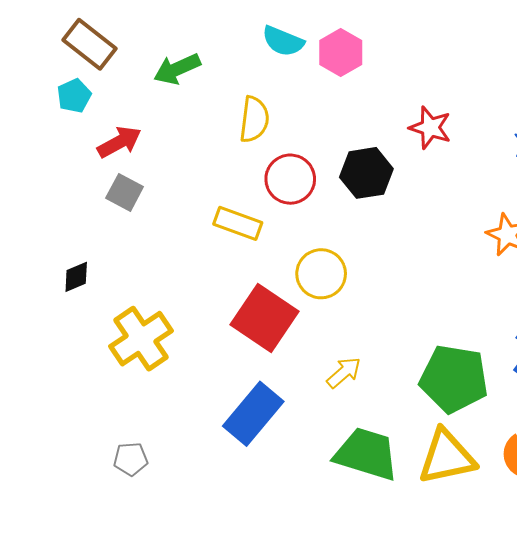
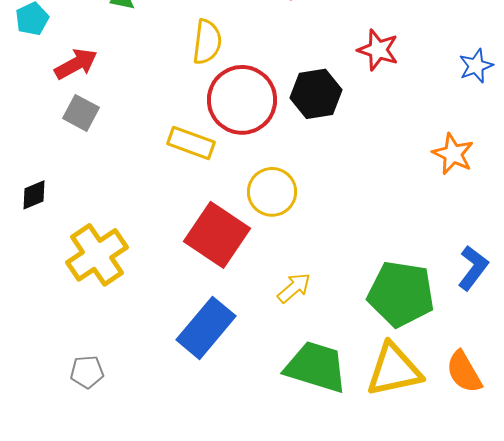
red circle: (290, 179) -> (242, 100), size x1.4

